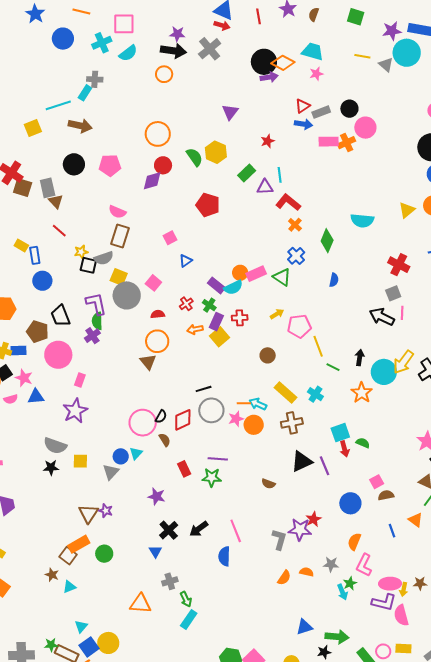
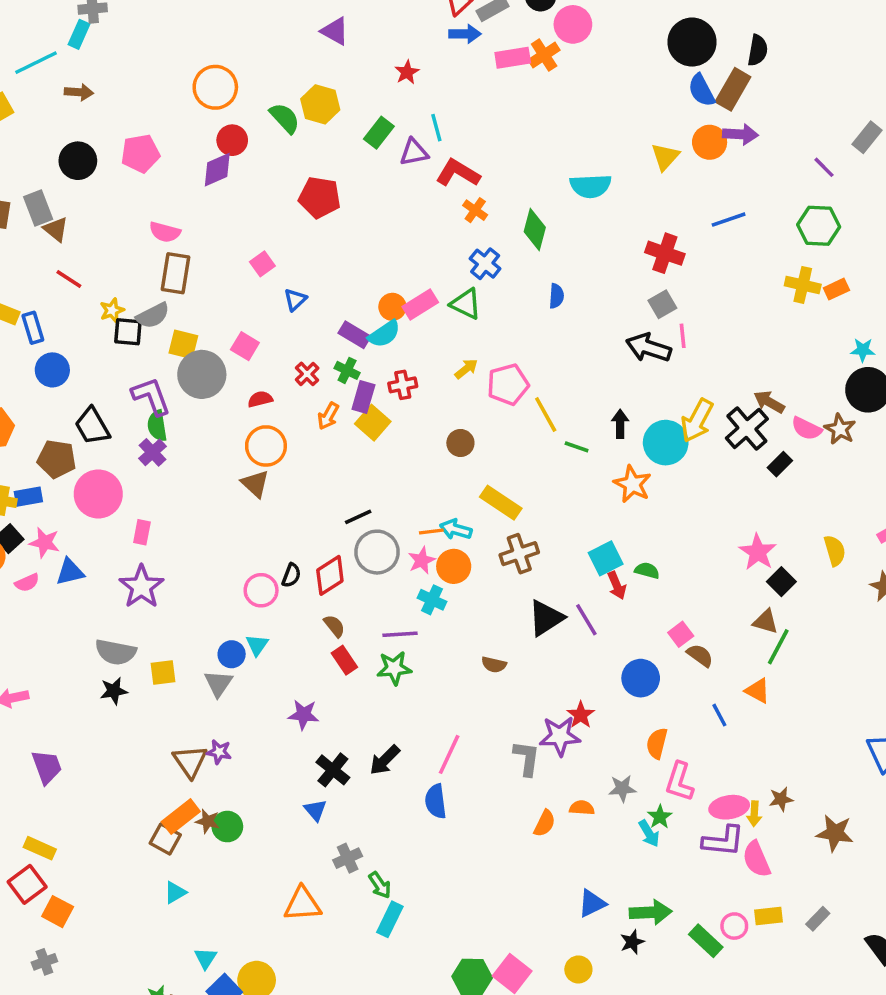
purple triangle: (230, 112) -> (335, 31), turned -30
brown arrow: (80, 126) -> (79, 92), size x0.7
orange arrow: (195, 329) -> (328, 416), turned -42
cyan cross: (315, 394) -> (432, 600), moved
pink circle: (143, 423) -> (261, 590), size x0.7
brown semicircle: (165, 440) -> (334, 626), moved
brown semicircle: (386, 495) -> (700, 655), turned 56
pink line: (236, 531) -> (449, 754), turned 55
brown star: (52, 575) -> (208, 821), moved

